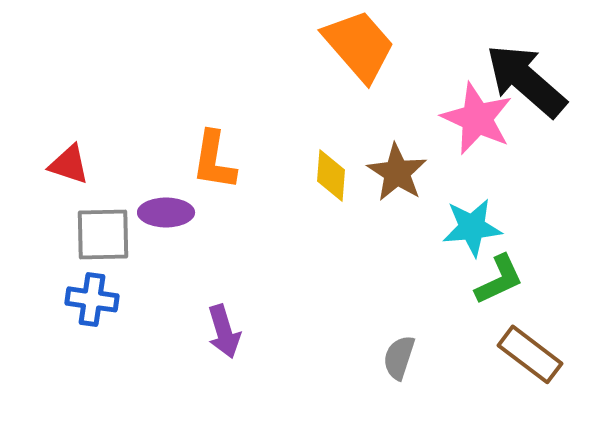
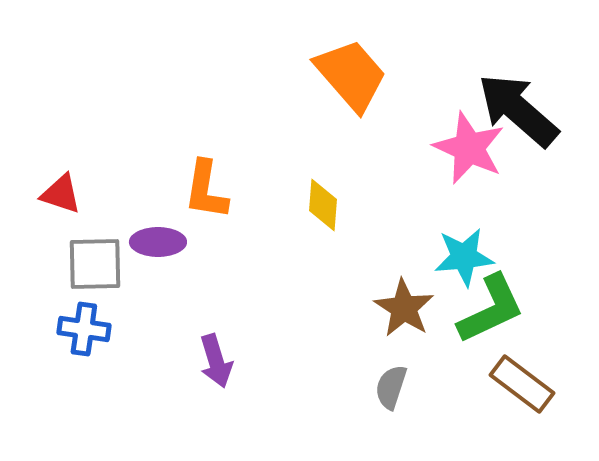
brown star: (397, 172) -> (404, 308), moved
green L-shape: (499, 279) -> (491, 309), size x1.4

